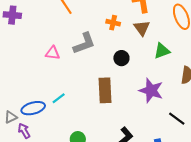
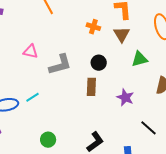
gray L-shape: (84, 43) -> (60, 65), moved
brown rectangle: (105, 90) -> (91, 87), moved, size x0.7
purple star: (151, 90) -> (125, 97), size x0.7

